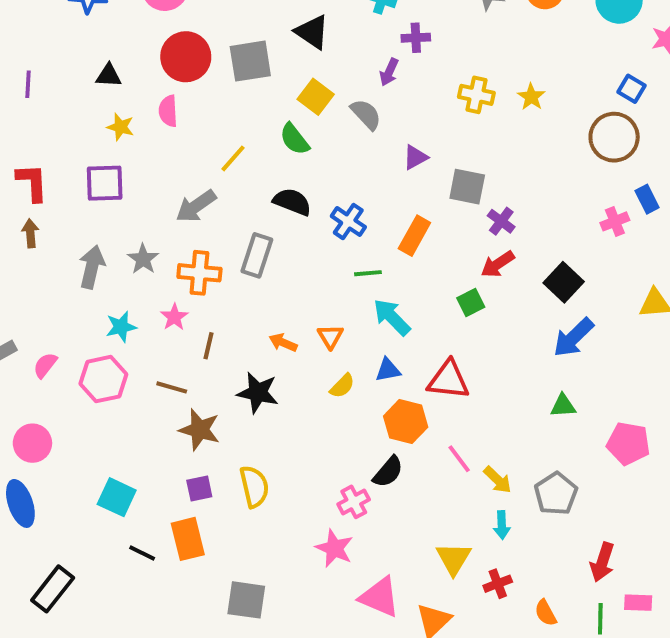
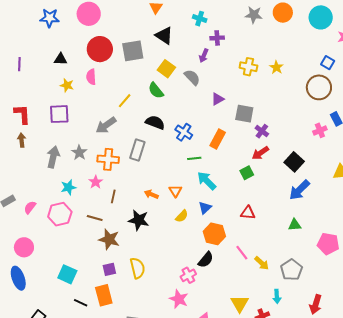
blue triangle: (388, 370) -> (205, 208), turned -32
red triangle: (448, 380) -> (248, 213), moved, size x0.7
cyan arrow: (502, 525) -> (277, 296), moved

